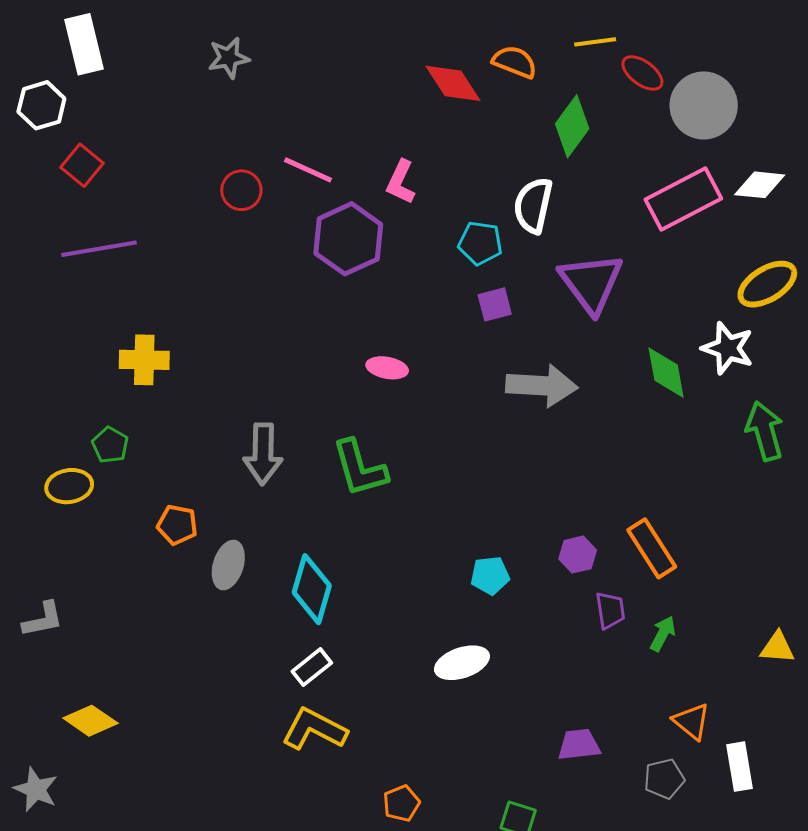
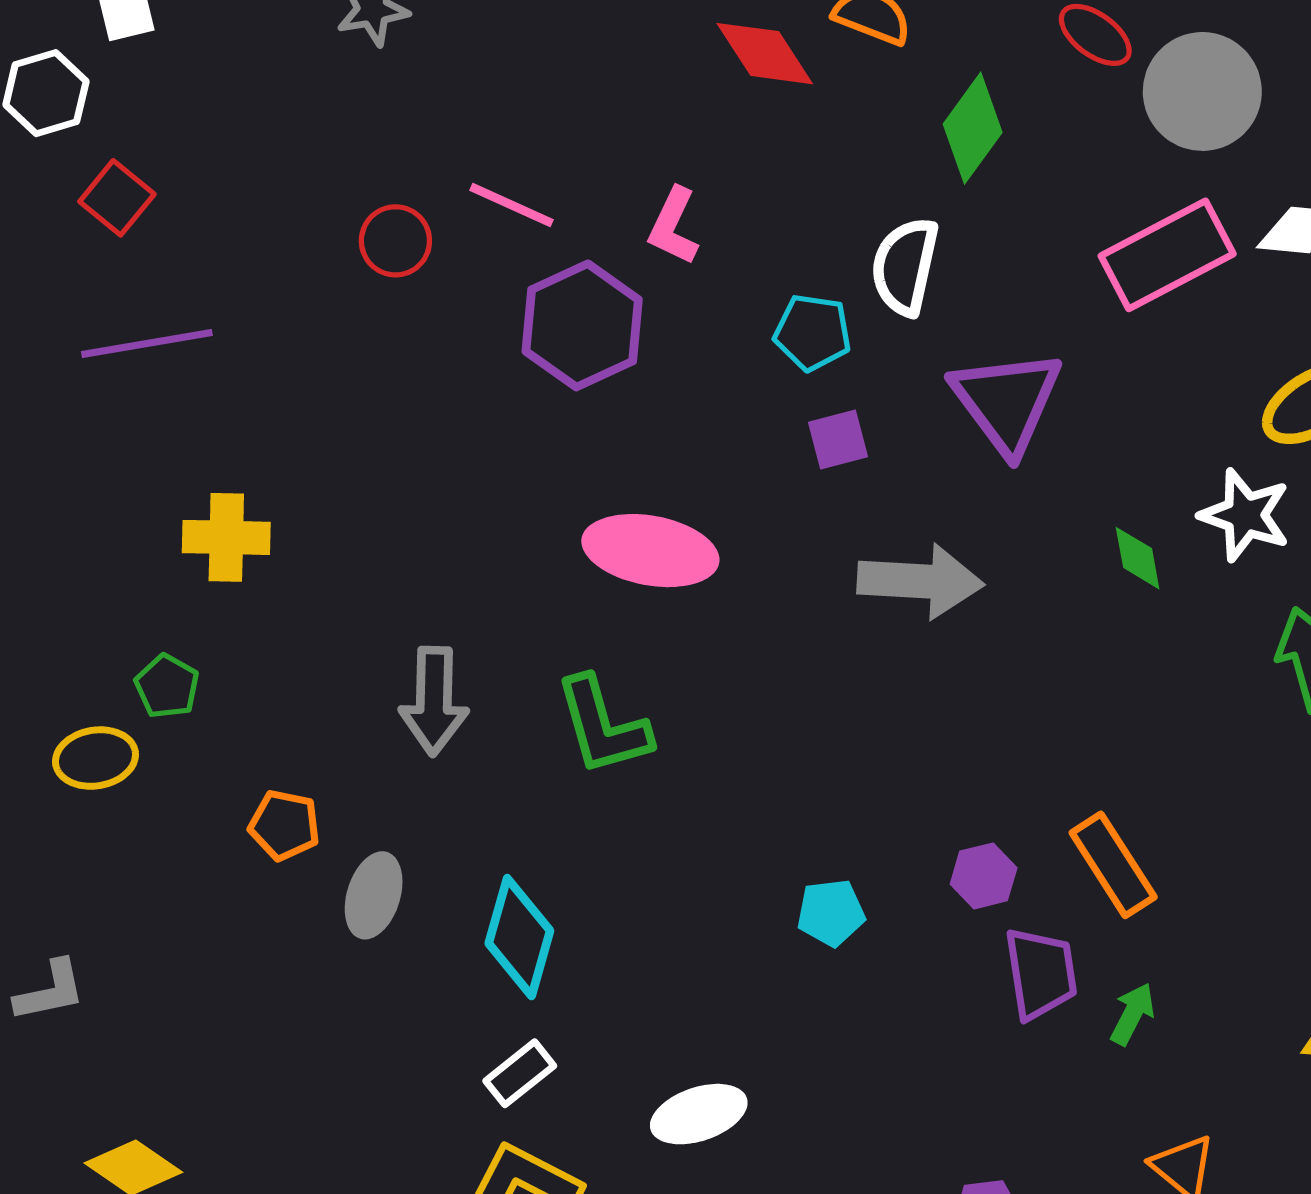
pink ellipse: (387, 368) -> (650, 551), size x1.8
green diamond: (666, 373) -> (1138, 558), size x0.7
purple trapezoid: (610, 610) -> (1041, 973), size x1.4
white ellipse: (462, 663) -> (699, 1114), moved

